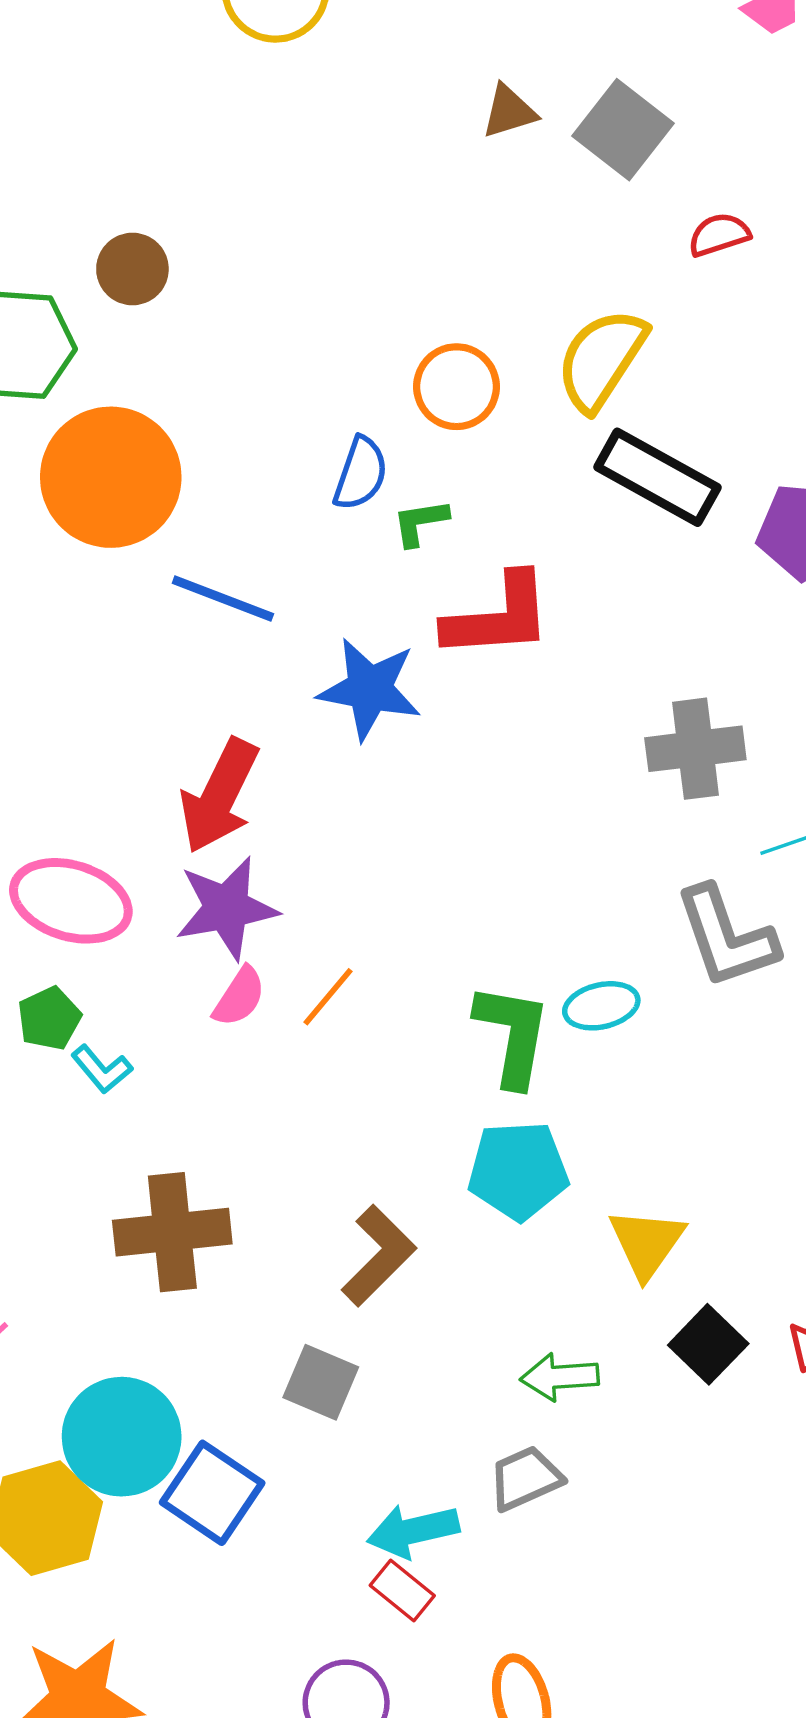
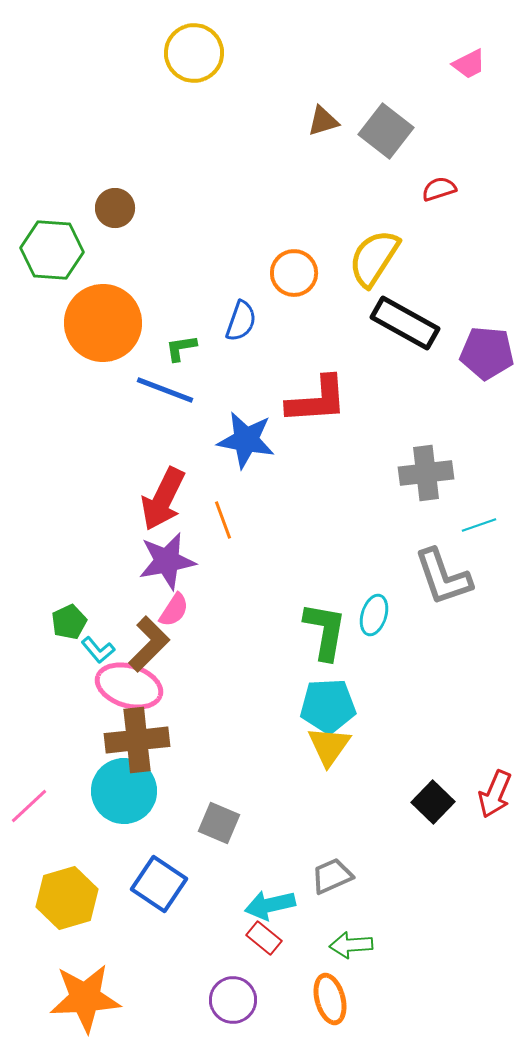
green L-shape: (420, 522) -> (181, 348), moved
pink ellipse: (71, 901) -> (129, 686), moved
orange line: (328, 997) -> (223, 520), moved, turned -60
cyan ellipse: (601, 1006) -> (374, 615), turned -60
yellow triangle: (647, 1243) -> (329, 746), moved
brown L-shape: (379, 1256) -> (149, 644), moved
green arrow: (560, 1377) -> (351, 945), moved
cyan circle: (122, 1437) -> (124, 791), moved

